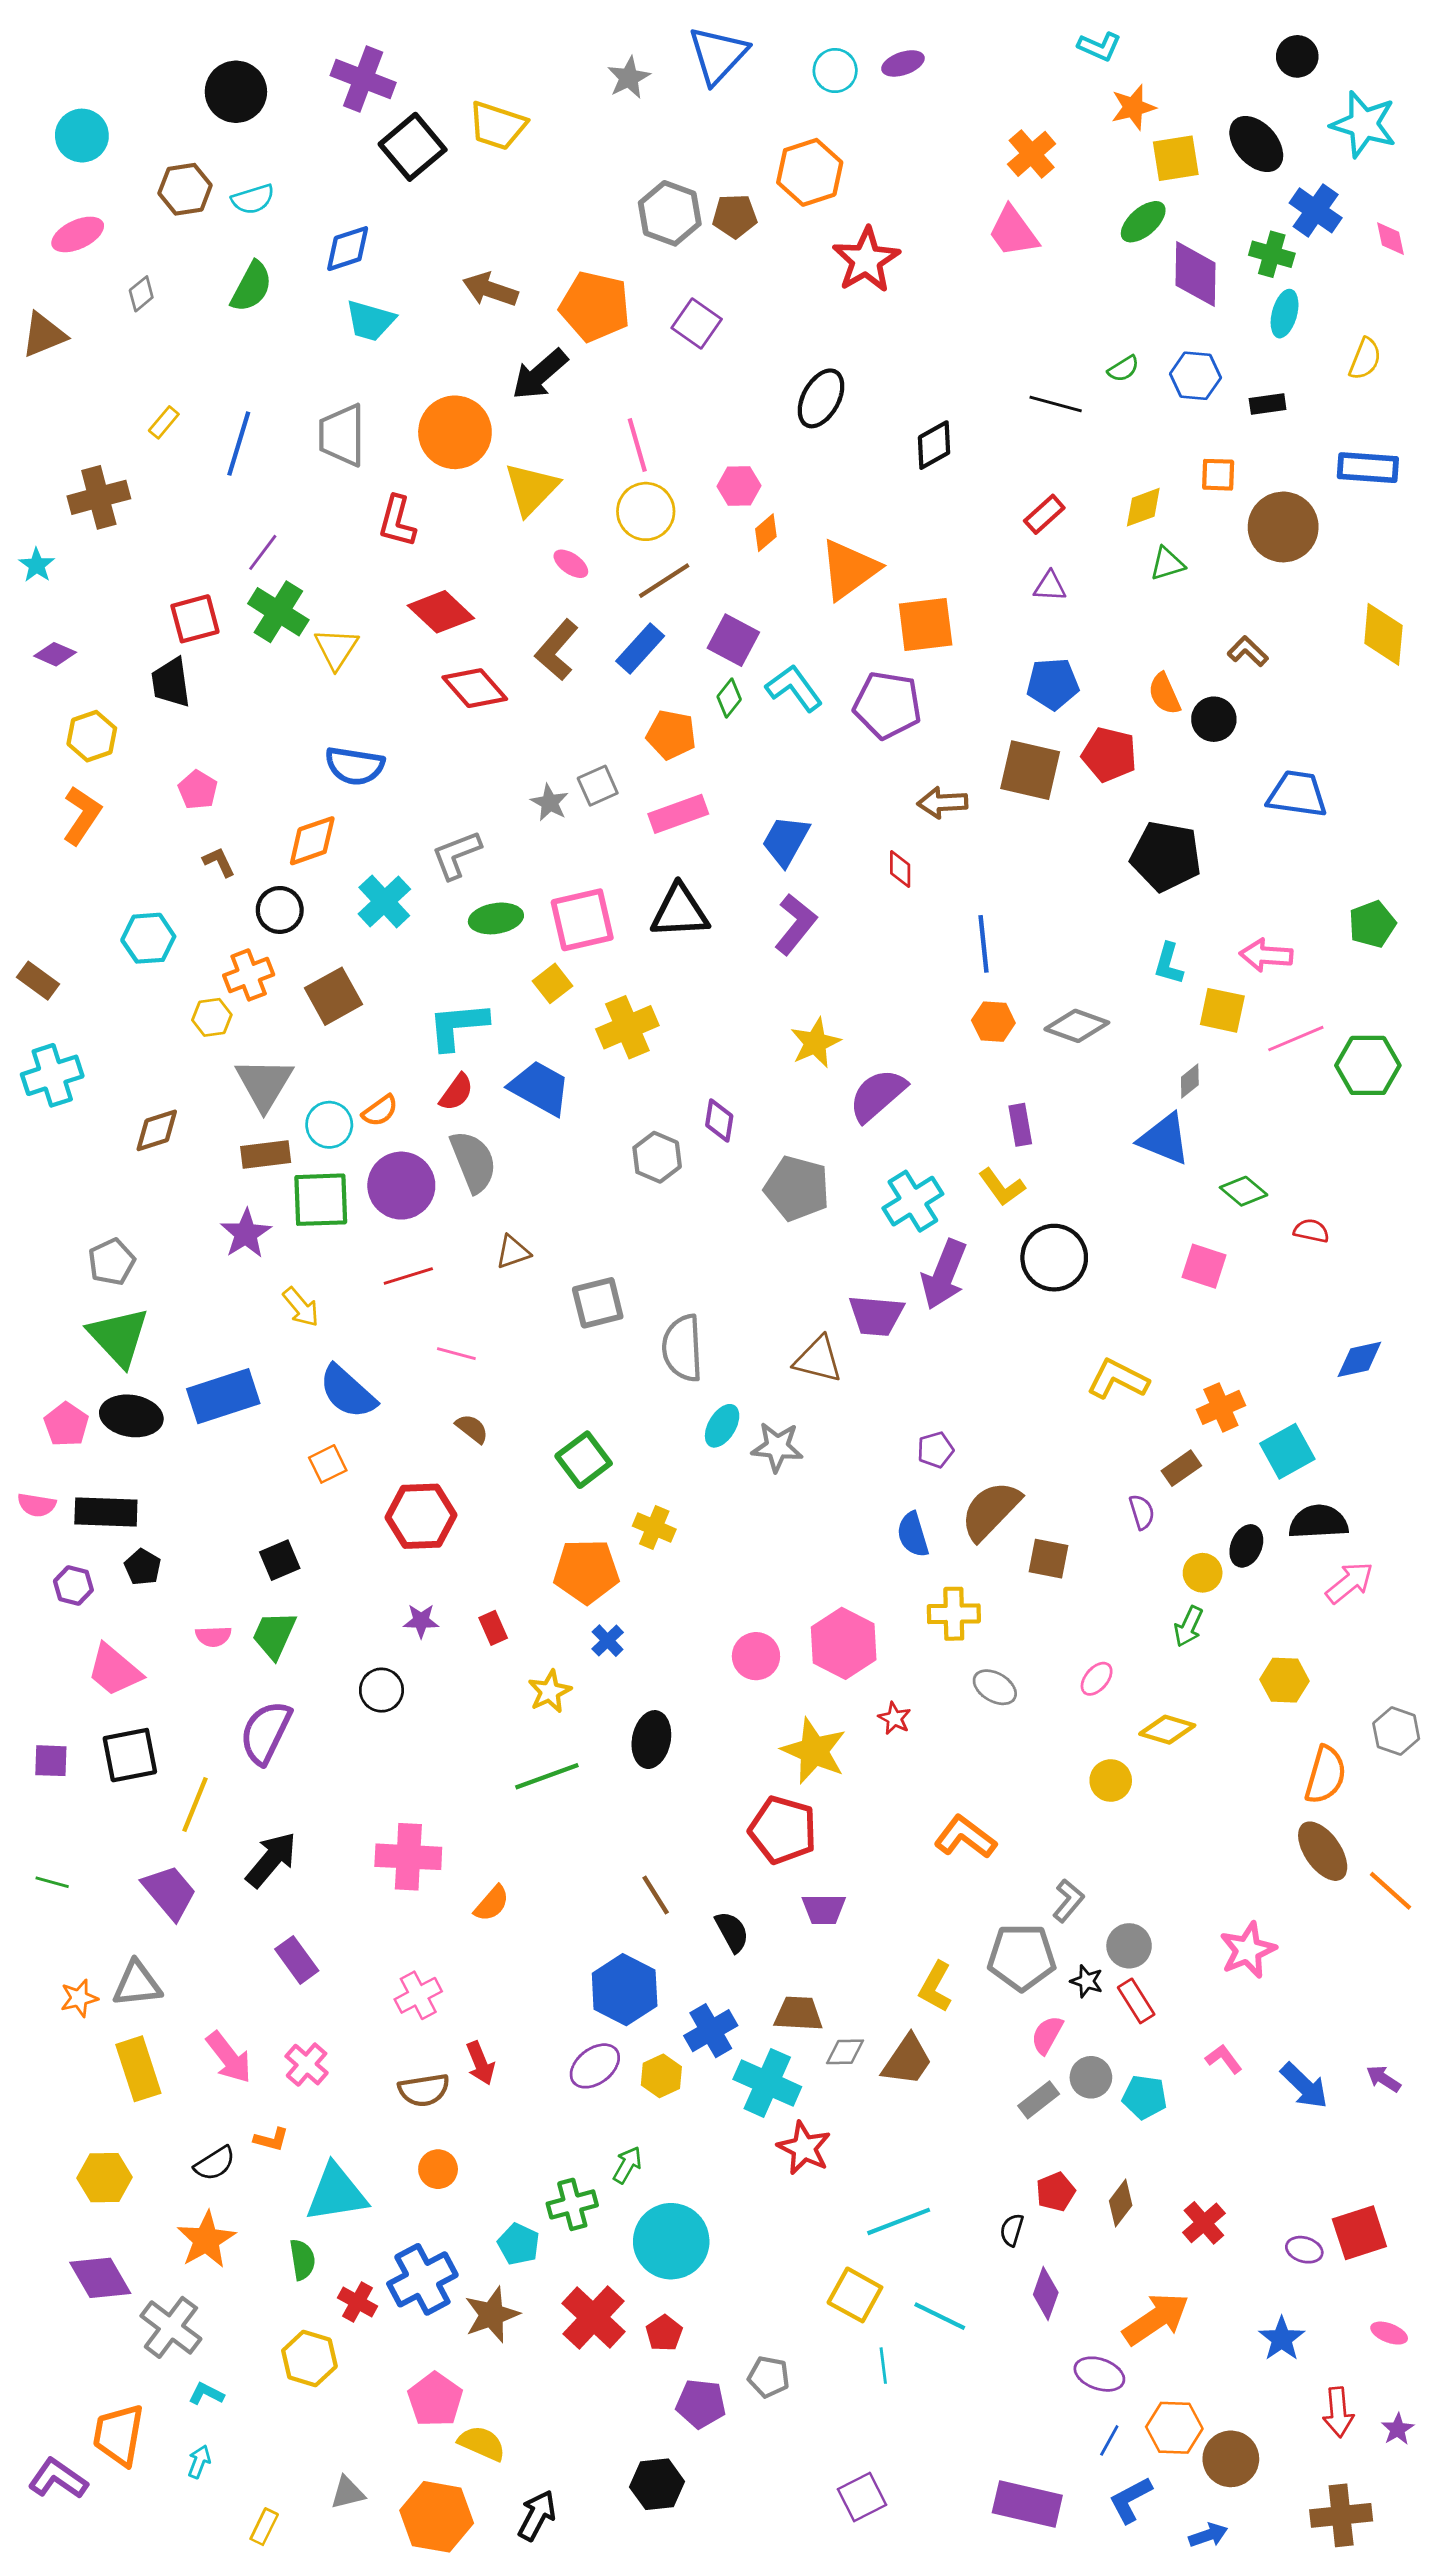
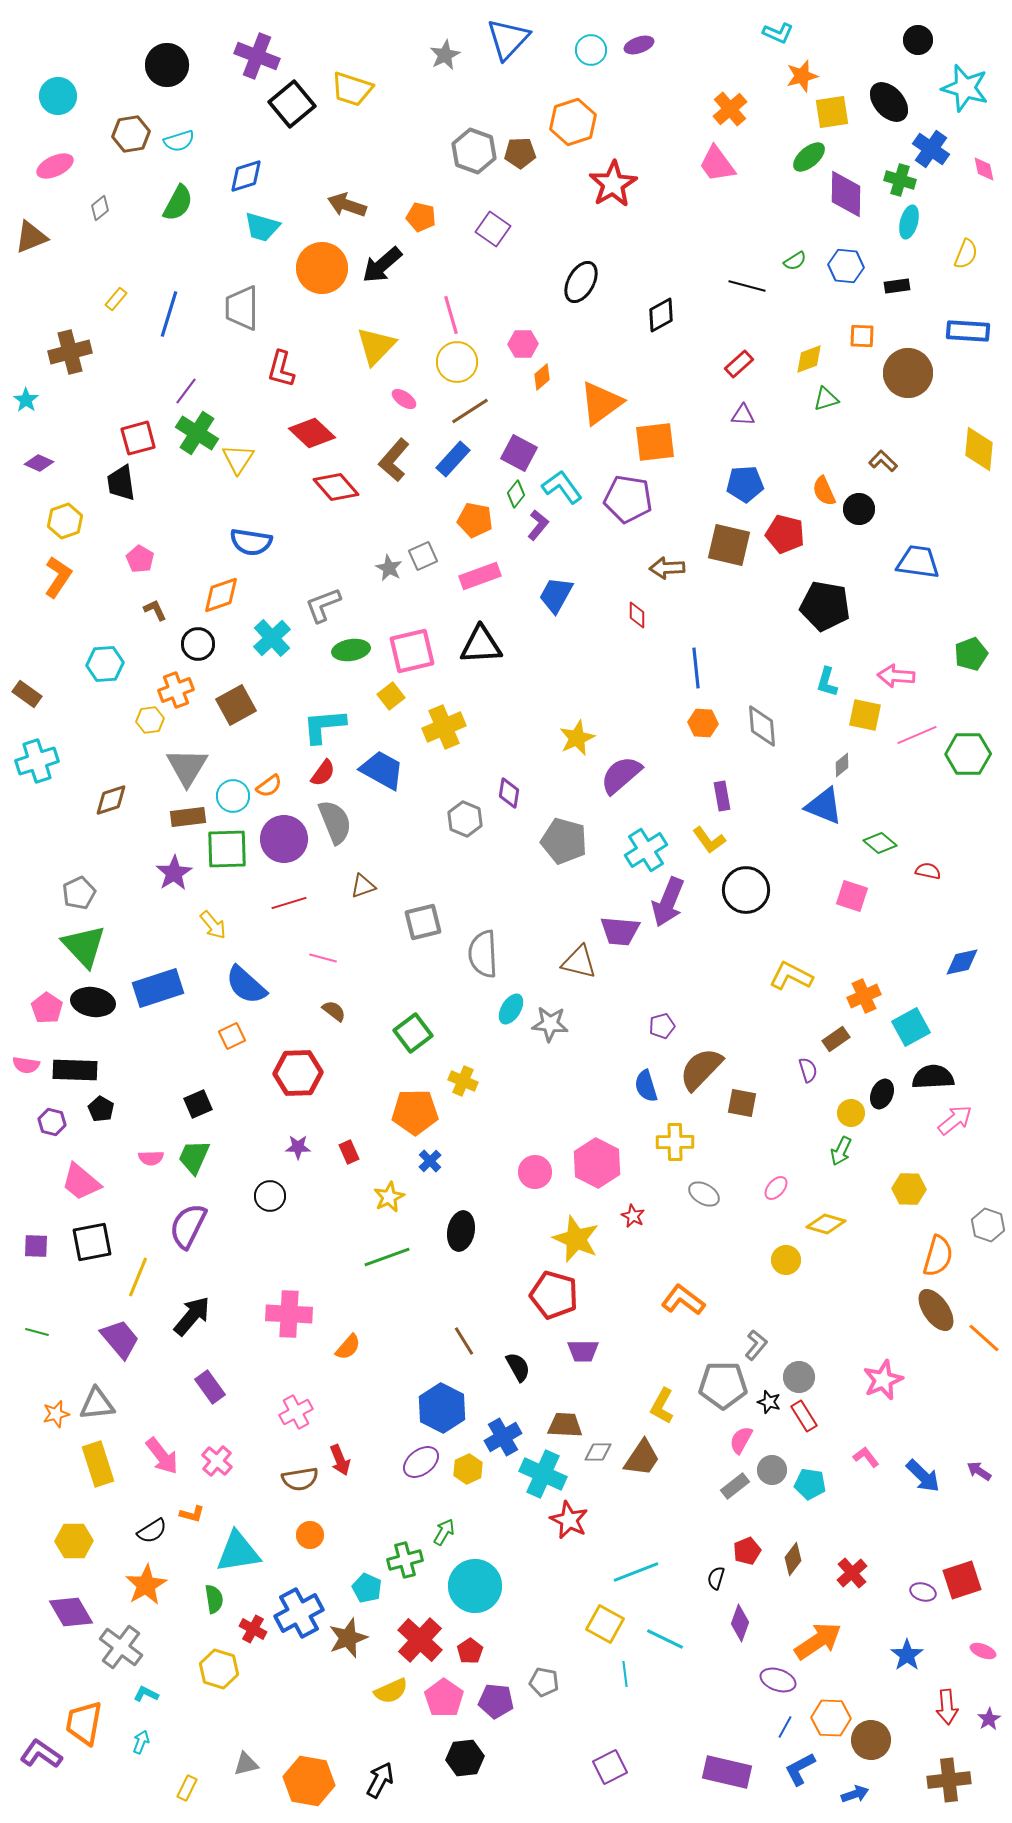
orange pentagon: (595, 307) -> (421, 217), size x0.6
orange circle: (455, 432) -> (322, 268), moved
purple L-shape: (796, 924) -> (538, 525), moved, size x0.7
gray diamond: (1077, 1026) -> (762, 726), turned 66
pink pentagon: (435, 2399) -> (444, 1698), moved
yellow semicircle: (482, 2443) -> (391, 1691), moved, turned 132

